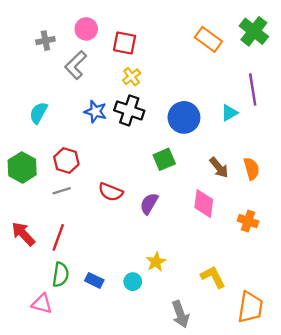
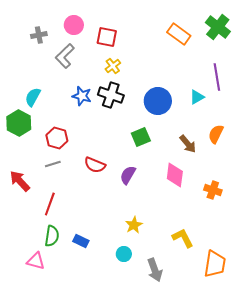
green hexagon: (22, 168) -> (19, 123), moved
orange semicircle: (251, 169) -> (216, 134), moved, turned -138
red arrow: (23, 234) -> (20, 181), moved
cyan circle: (133, 282) -> (124, 254), moved

